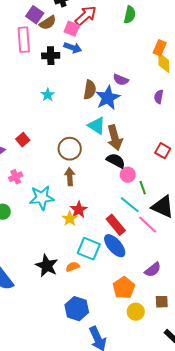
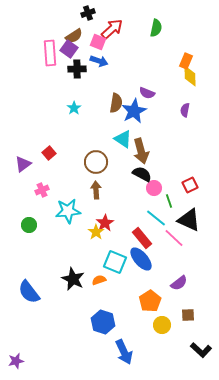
purple square: (35, 15) -> (69, 49), moved
red square: (163, 151) -> (190, 185), moved, turned 35

